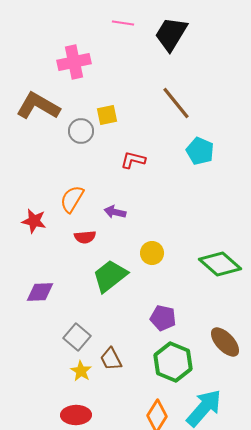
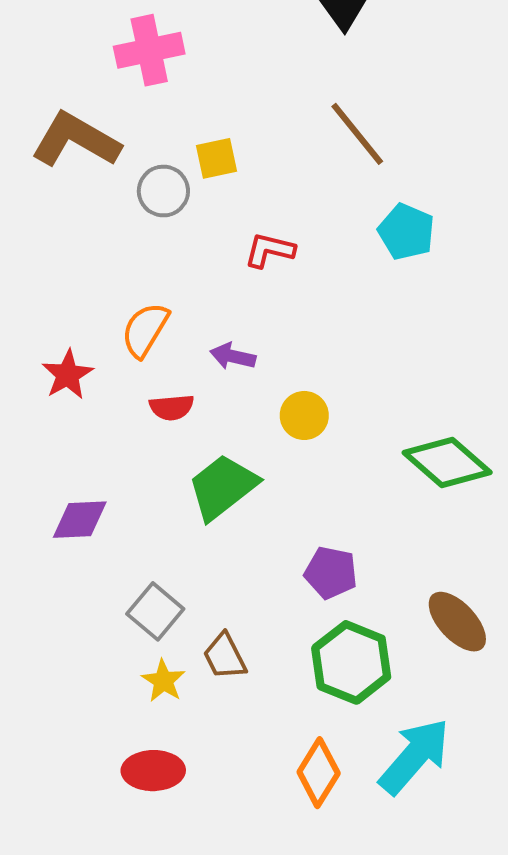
red star: (34, 221) -> (68, 375), turned 30
yellow circle: (152, 253) -> (304, 415), moved

